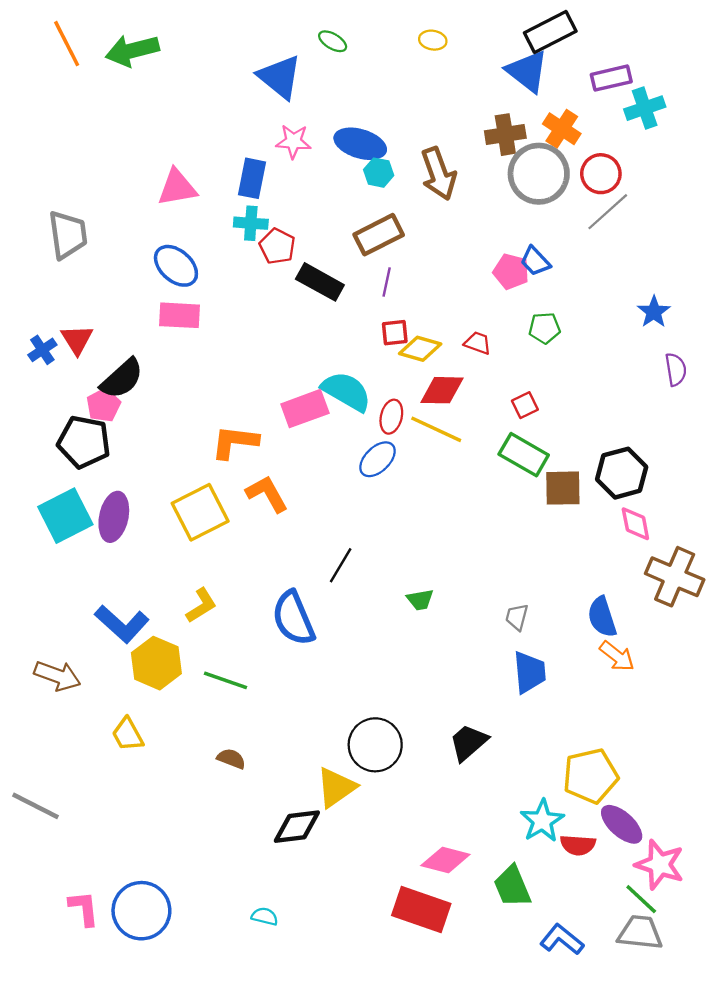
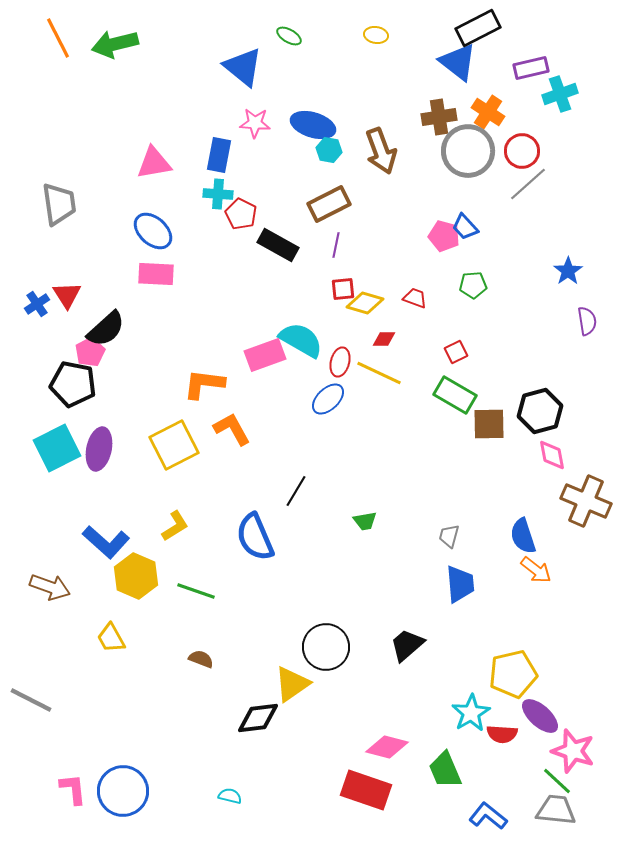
red diamond: (442, 390) -> (384, 339), size x0.6

